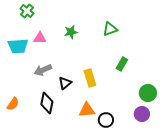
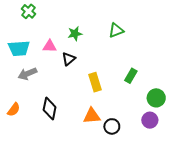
pink triangle: (40, 38) -> (50, 46), moved
green rectangle: (122, 64) -> (131, 76), moved
gray arrow: (43, 70) -> (27, 74), moved
black triangle: (65, 83) -> (69, 59), moved

